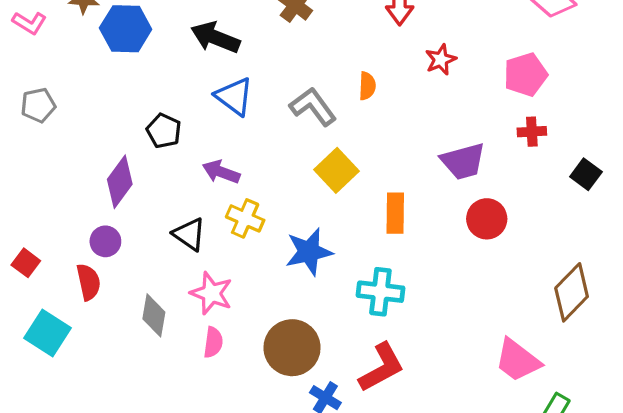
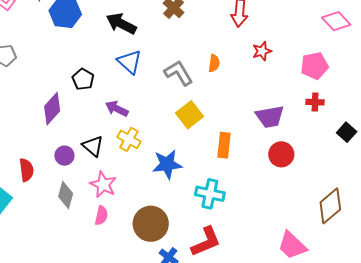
purple circle: (105, 241) -> (64, 156), moved

